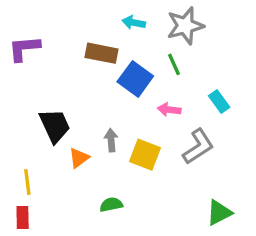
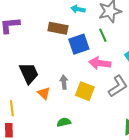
blue square: (135, 79) -> (79, 44), turned 35
pink arrow: (169, 110) -> (100, 63), size x1.5
orange triangle: (79, 158) -> (44, 93), turned -40

